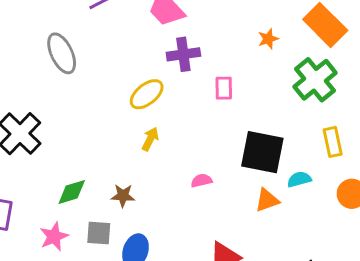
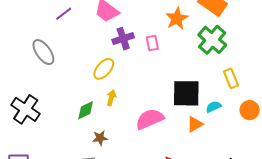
orange star: (268, 39) -> (177, 18), size x1.6
pink rectangle: (224, 88) -> (152, 43), moved
pink semicircle: (202, 181) -> (150, 119), size x2.0
green diamond: (72, 192) -> (86, 110), moved

